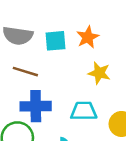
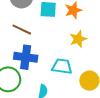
yellow star: (99, 73) -> (78, 39), turned 30

